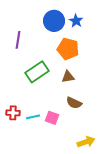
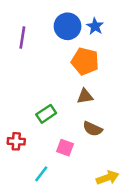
purple line: (18, 40) -> (22, 38), moved
green rectangle: (37, 72) -> (46, 114), moved, size x0.7
cyan line: (33, 117) -> (41, 174), moved, turned -40

